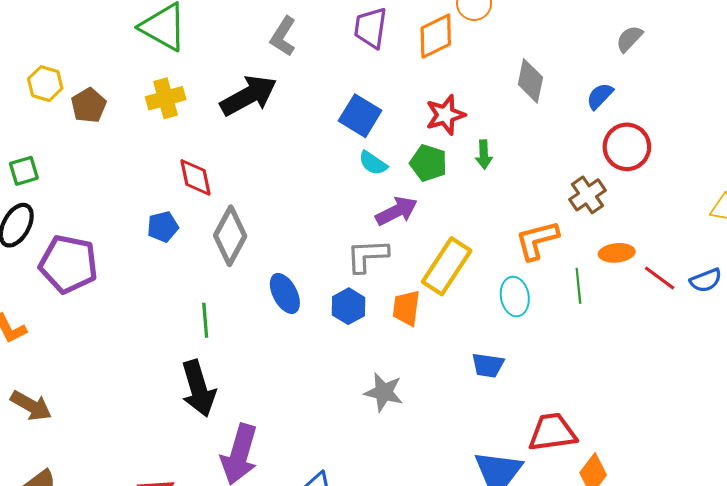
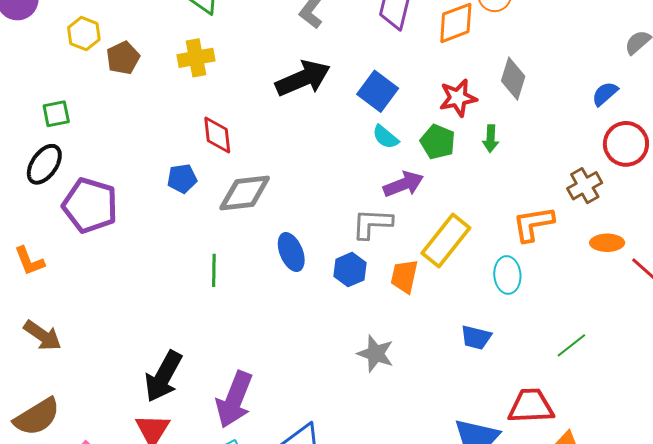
gray diamond: (530, 81) -> (513, 79), moved
black arrow: (249, 96) -> (303, 78), moved
gray diamond: (230, 236) -> (245, 193), turned 50
green line: (578, 286) -> (571, 345), moved, turned 52
black arrow: (198, 388) -> (163, 376), moved, turned 40

